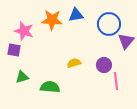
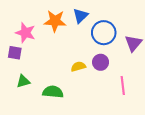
blue triangle: (76, 15) -> (80, 16), turned -35
blue circle: (109, 24) -> (104, 33), moved
purple circle: (104, 65) -> (101, 62), moved

